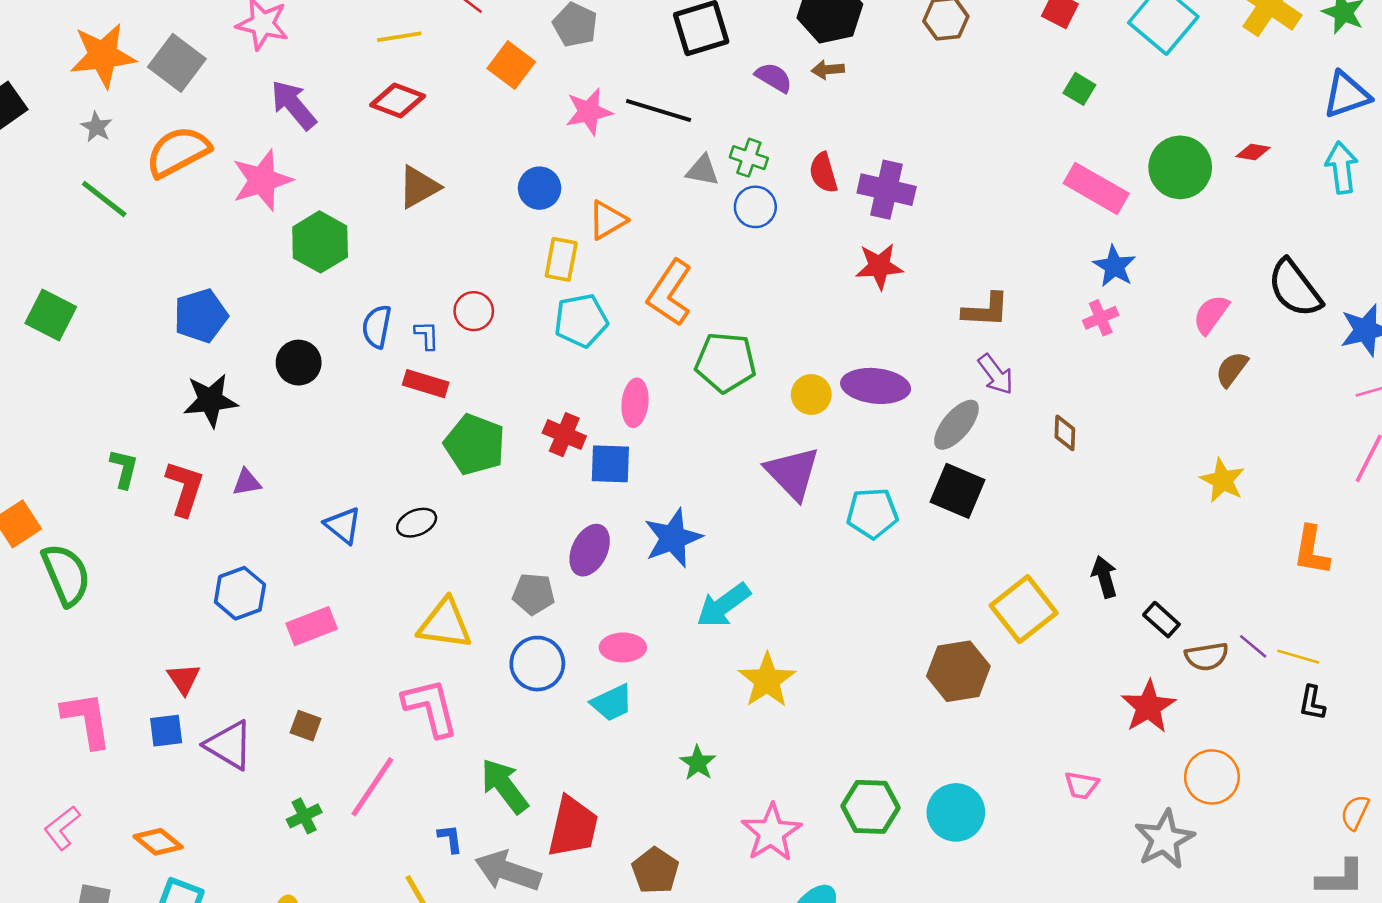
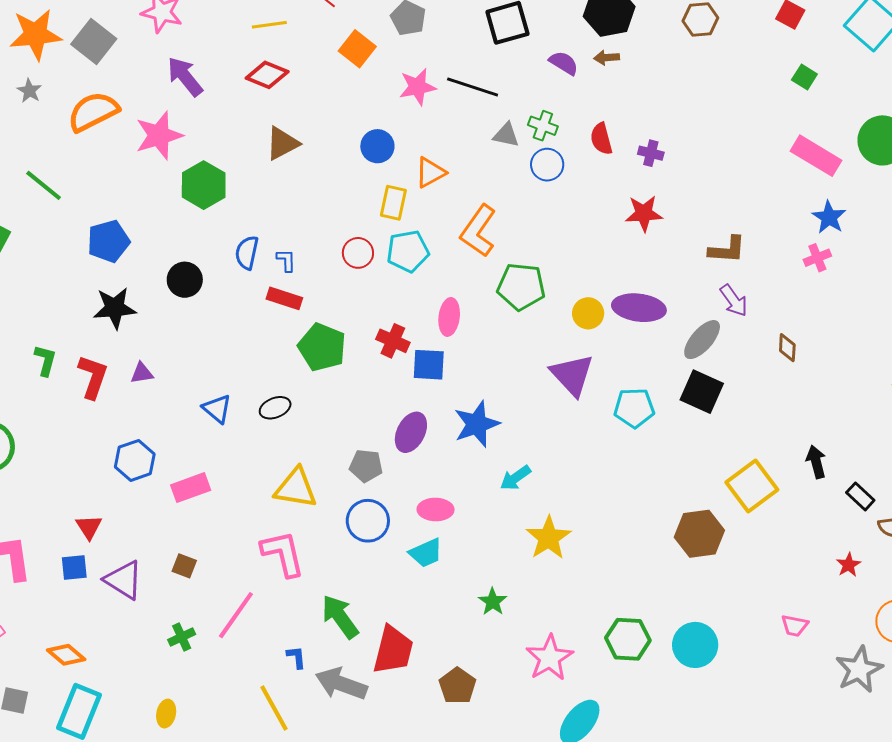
purple cross: (887, 190) -> (651, 153), size x0.6
green line: (104, 199) -> (44, 185), moved
red circle: (474, 311) -> (358, 253), moved
cyan arrow: (724, 605) -> (516, 478), size x0.7
red star: (1148, 707) -> (849, 565), size x0.6

